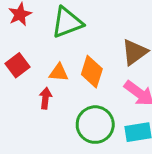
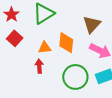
red square: (17, 65) -> (15, 38), moved

